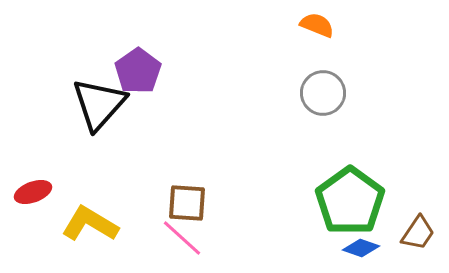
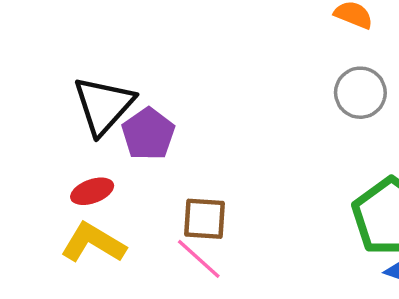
purple pentagon: (138, 71) -> (148, 134), moved
red ellipse: (33, 192) -> (92, 191), moved

